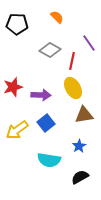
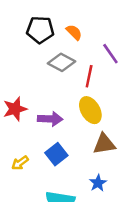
orange semicircle: (57, 17) -> (74, 32), moved
black pentagon: (17, 24) -> (40, 30), moved
yellow arrow: (17, 130) -> (20, 163), size x0.6

